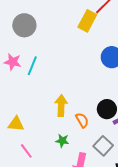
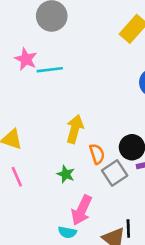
cyan line: (32, 66) -> (50, 70), turned 48
gray square: (103, 146) -> (115, 173), moved

